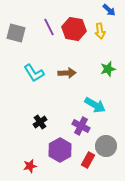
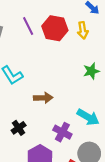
brown arrow: (67, 73) -> (43, 98), moved
cyan arrow: (95, 105) -> (88, 117), moved

